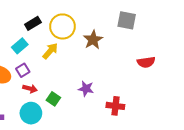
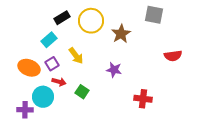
yellow arrow: (50, 51) -> (76, 56), moved, turned 102
purple star: (86, 89) -> (114, 70), moved
cyan circle: (31, 113) -> (43, 97), moved

